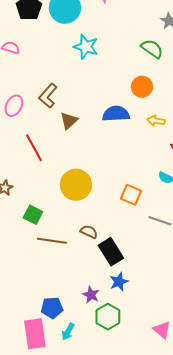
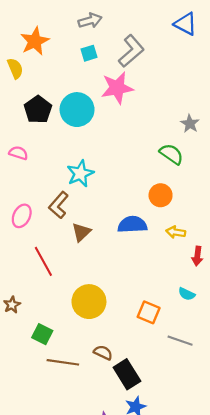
cyan star: (86, 47) -> (80, 174), moved, turned 30

